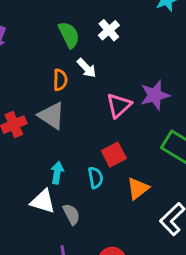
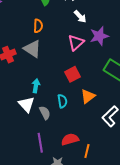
white arrow: (87, 68) -> (80, 17), moved
cyan semicircle: (96, 178) -> (62, 101), moved
white triangle: (43, 201) -> (26, 104), turned 30

